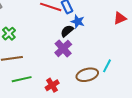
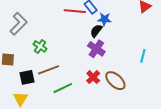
brown ellipse: (87, 75) -> (115, 81), moved, turned 70
red cross: (52, 85) -> (93, 77), moved

